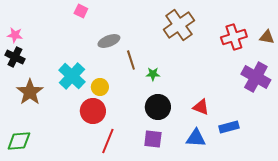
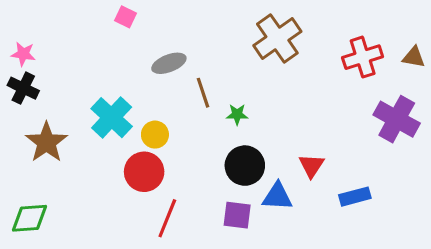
red triangle: (201, 107) -> (311, 166), turned 42
blue triangle: (196, 138) -> (277, 197), moved

